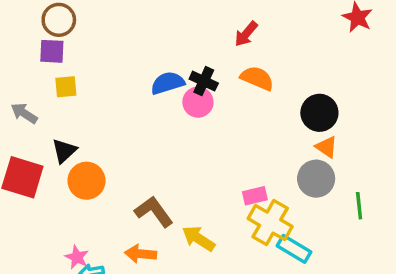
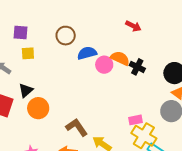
brown circle: (59, 20) -> (66, 36), moved
red arrow: (246, 34) -> (133, 26), turned -105
orange semicircle: (257, 78) -> (120, 58), moved
black cross: (204, 81) -> (137, 67), moved

